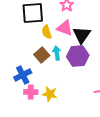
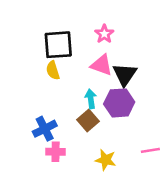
yellow semicircle: (47, 32) -> (53, 70), moved
brown square: (42, 55) -> (88, 121), moved
yellow star: (50, 94) -> (106, 160), moved

